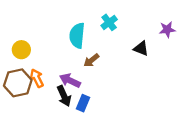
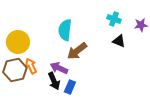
cyan cross: (109, 22) -> (114, 19), moved, turned -32
yellow circle: (21, 50) -> (18, 42), size x1.5
brown arrow: (91, 60) -> (77, 51), size x1.5

